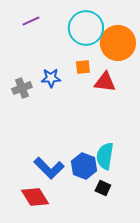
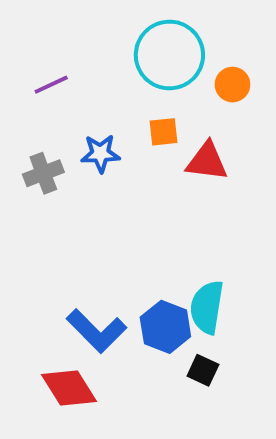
purple line: (31, 21) -> (51, 85), moved
orange circle: (118, 43) -> (232, 85), size x0.5

